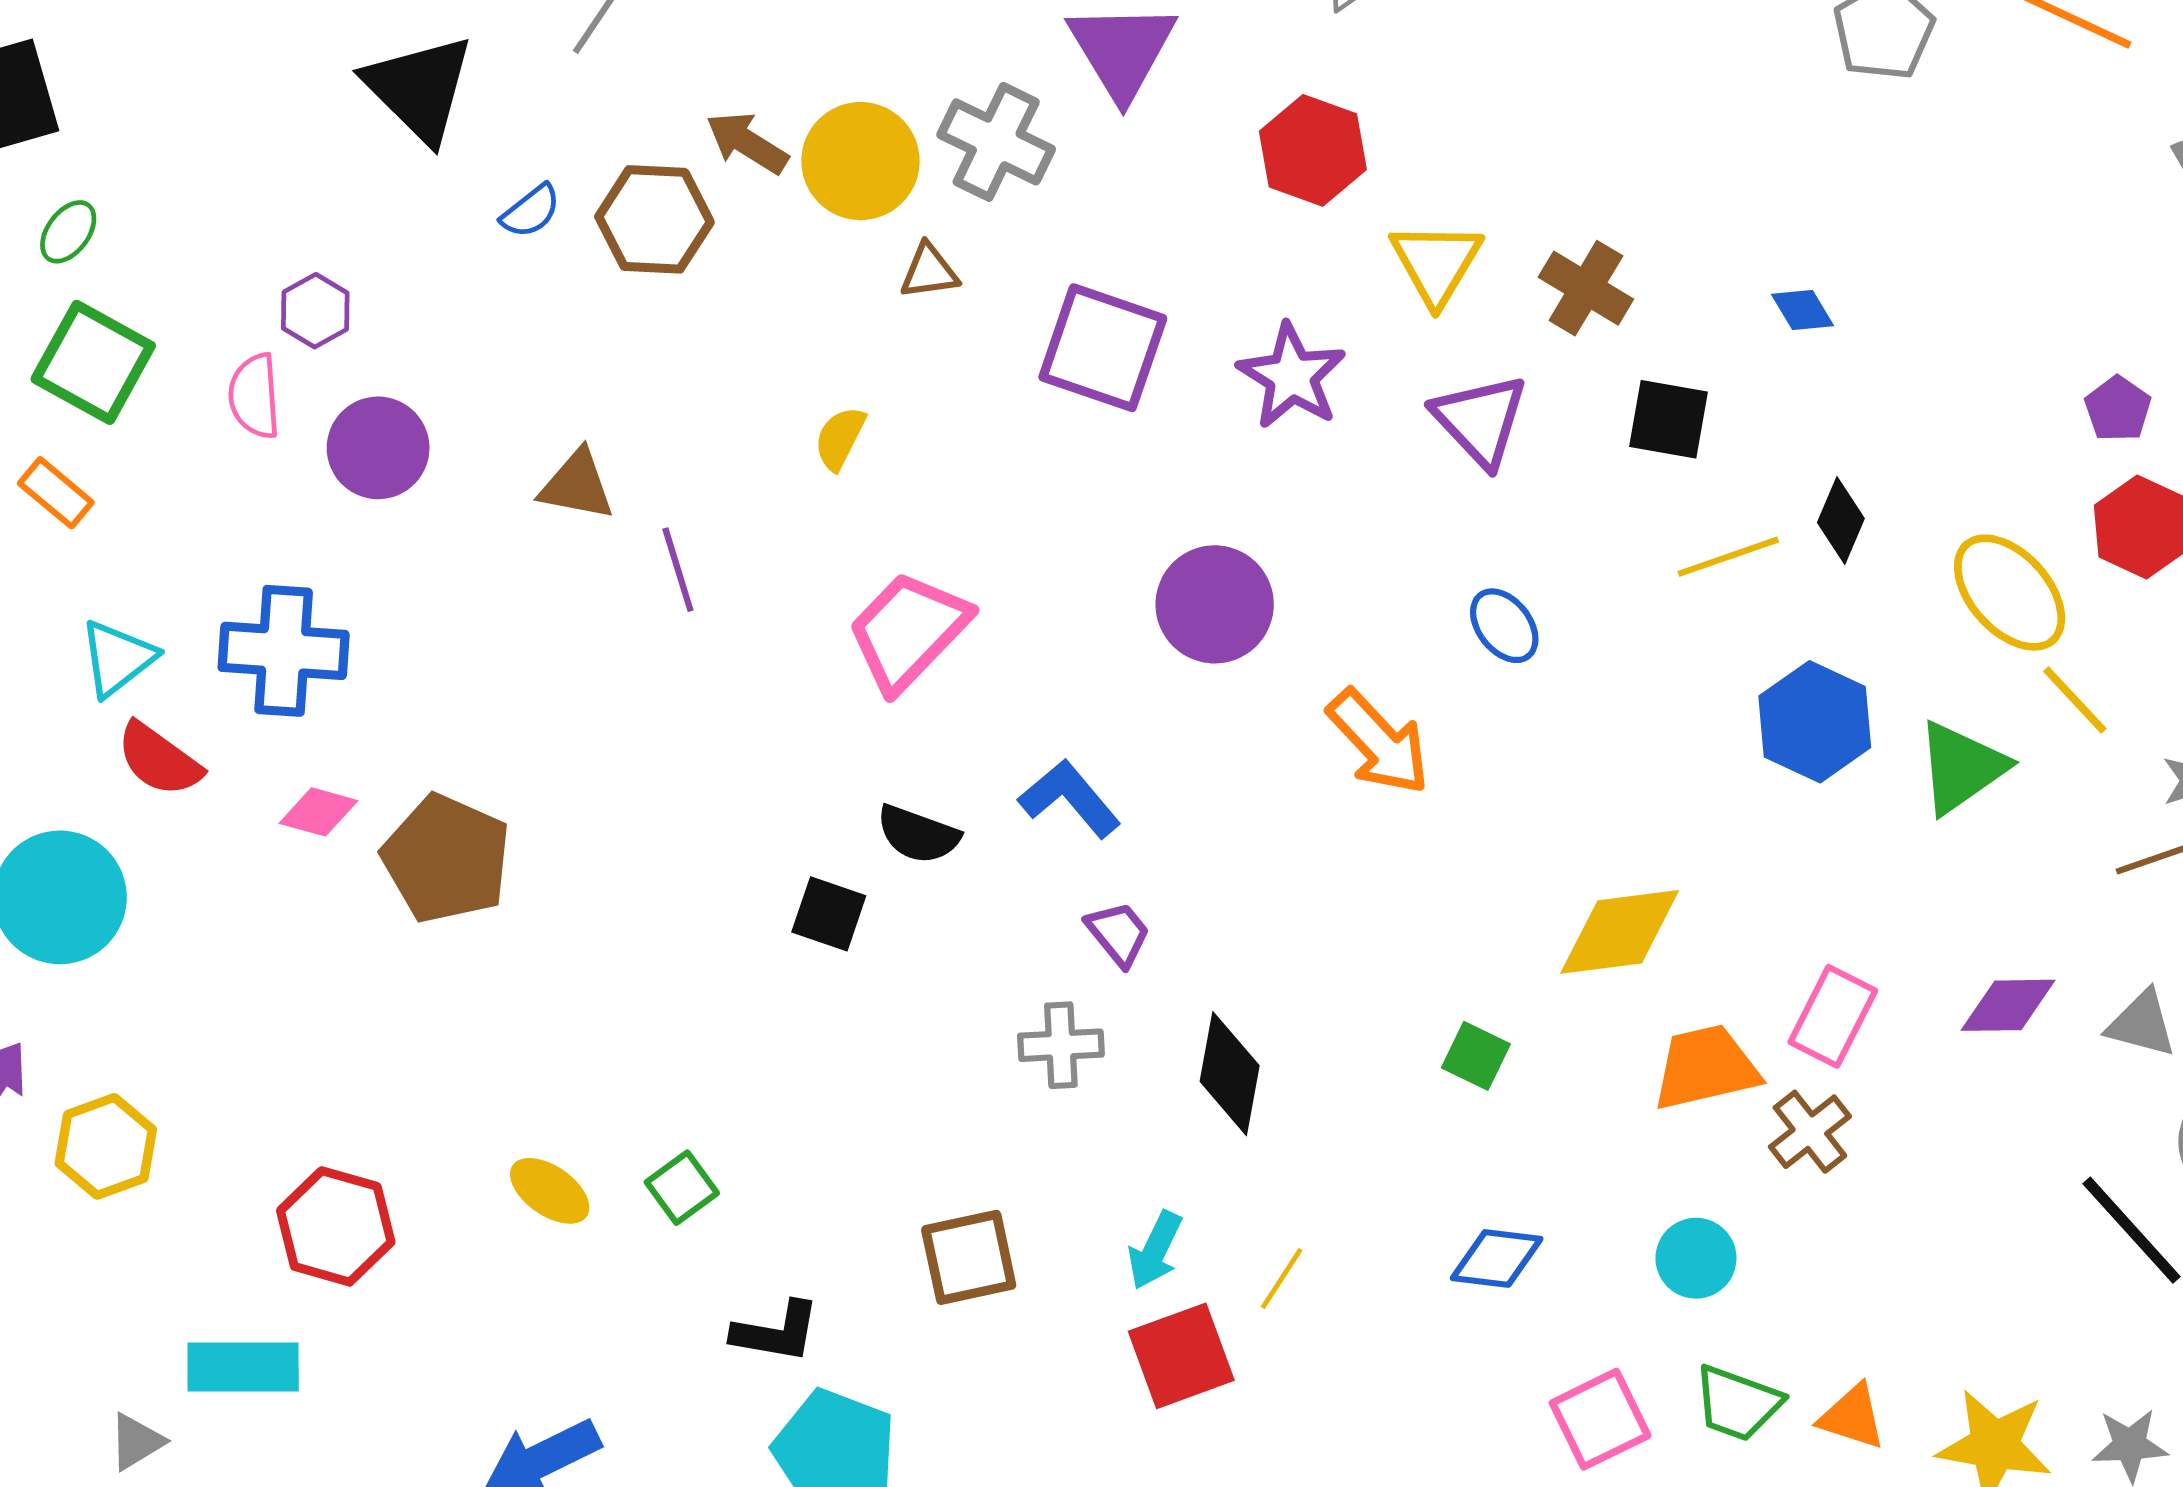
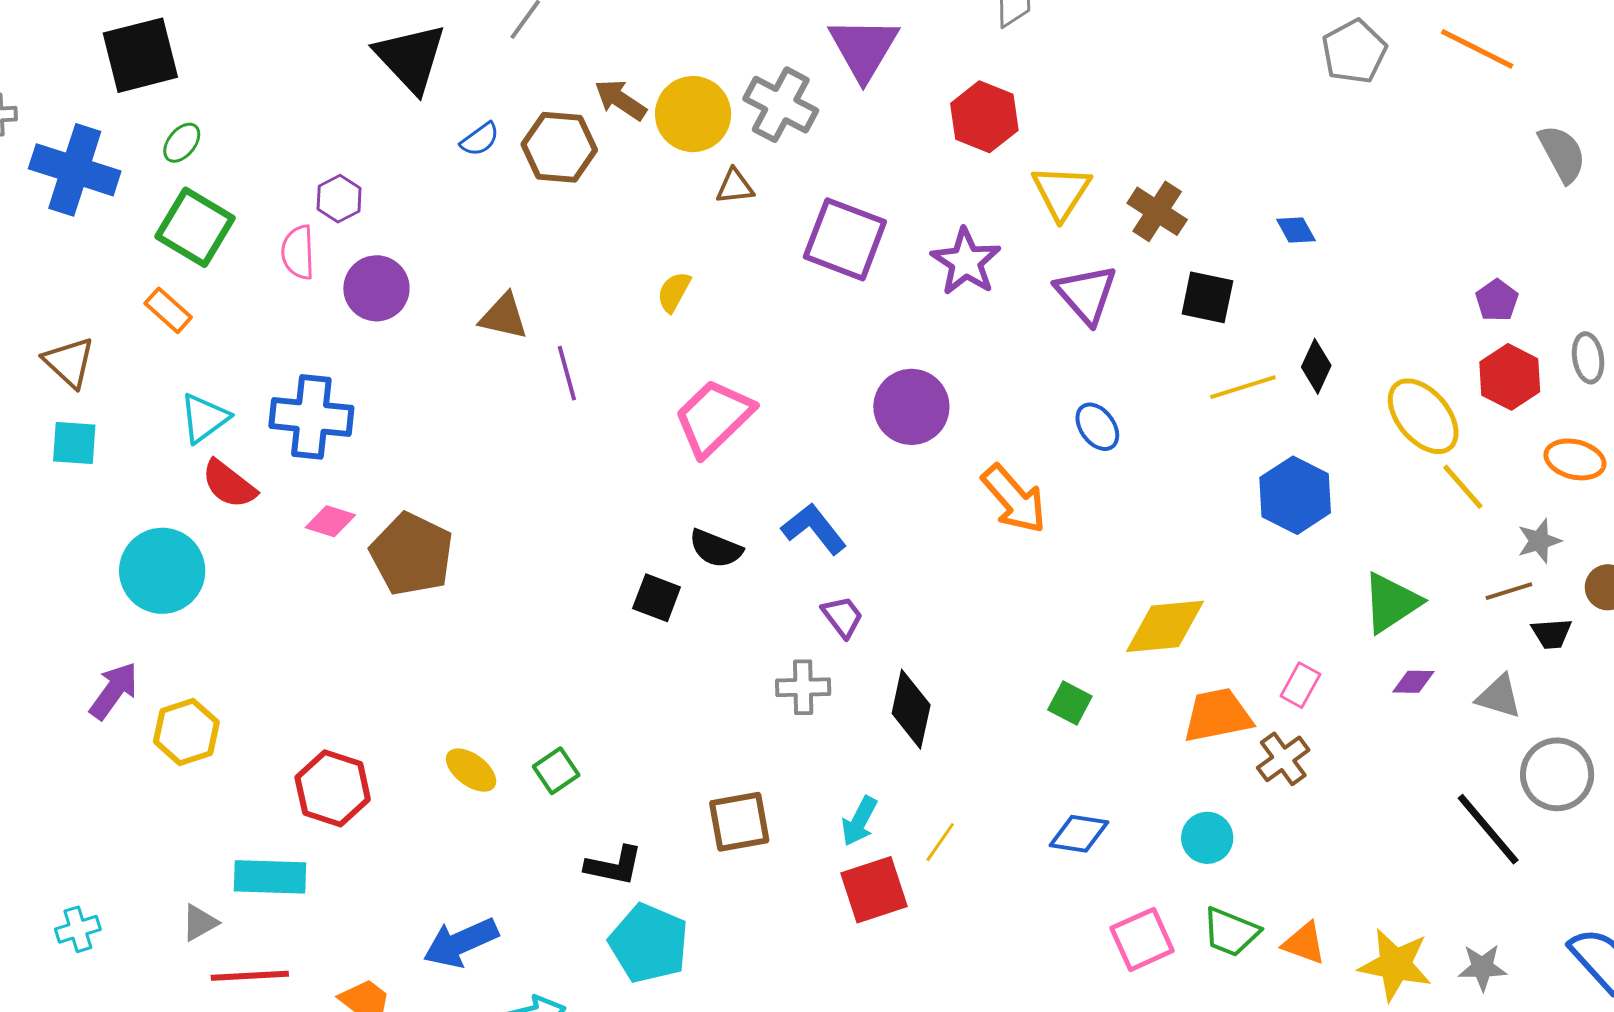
green triangle: (1961, 767) -> (1391, 603), moved
purple diamond: (2008, 1005) -> (1413, 682), size x0.7
pink rectangle: (1833, 1016) -> (1300, 685), size x0.7

